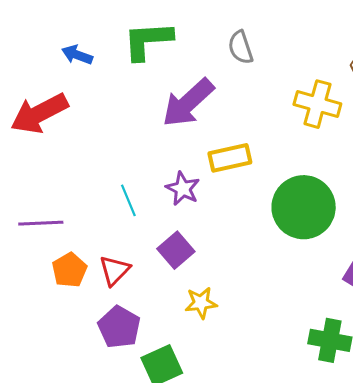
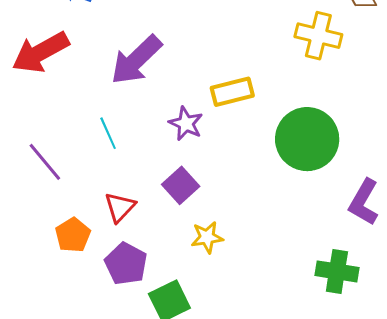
purple arrow: (188, 103) -> (136, 60), moved
cyan line: (128, 200) -> (108, 133), moved
purple line: (41, 223) -> (45, 162), turned 54
orange pentagon: (69, 270) -> (73, 235), moved

